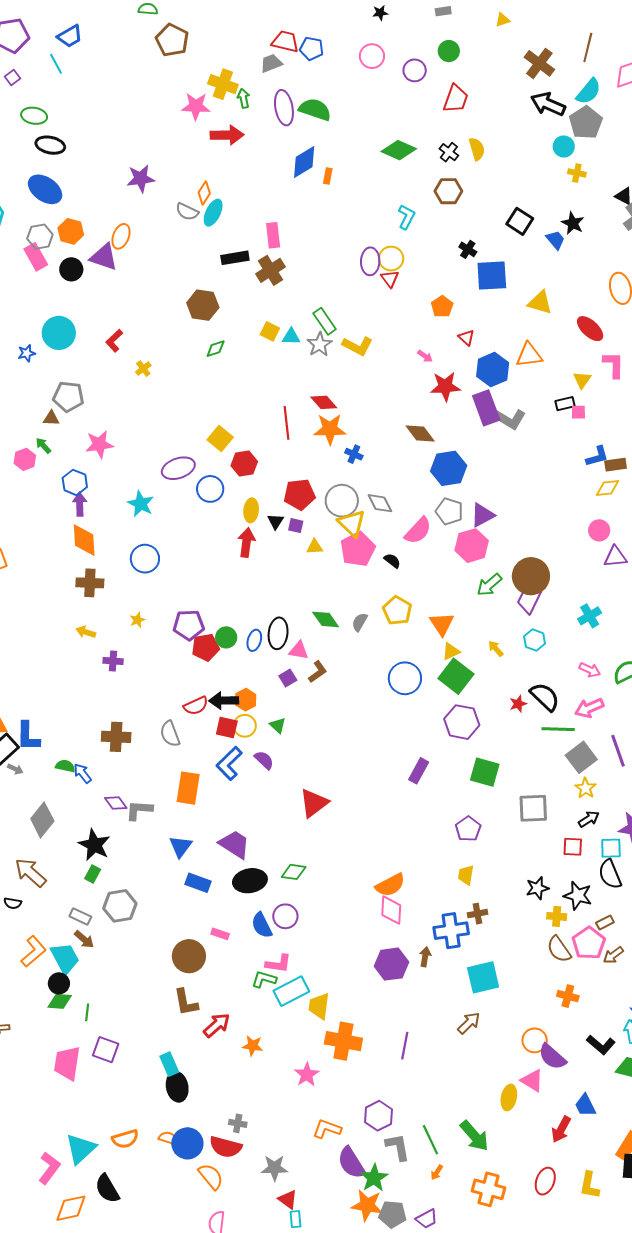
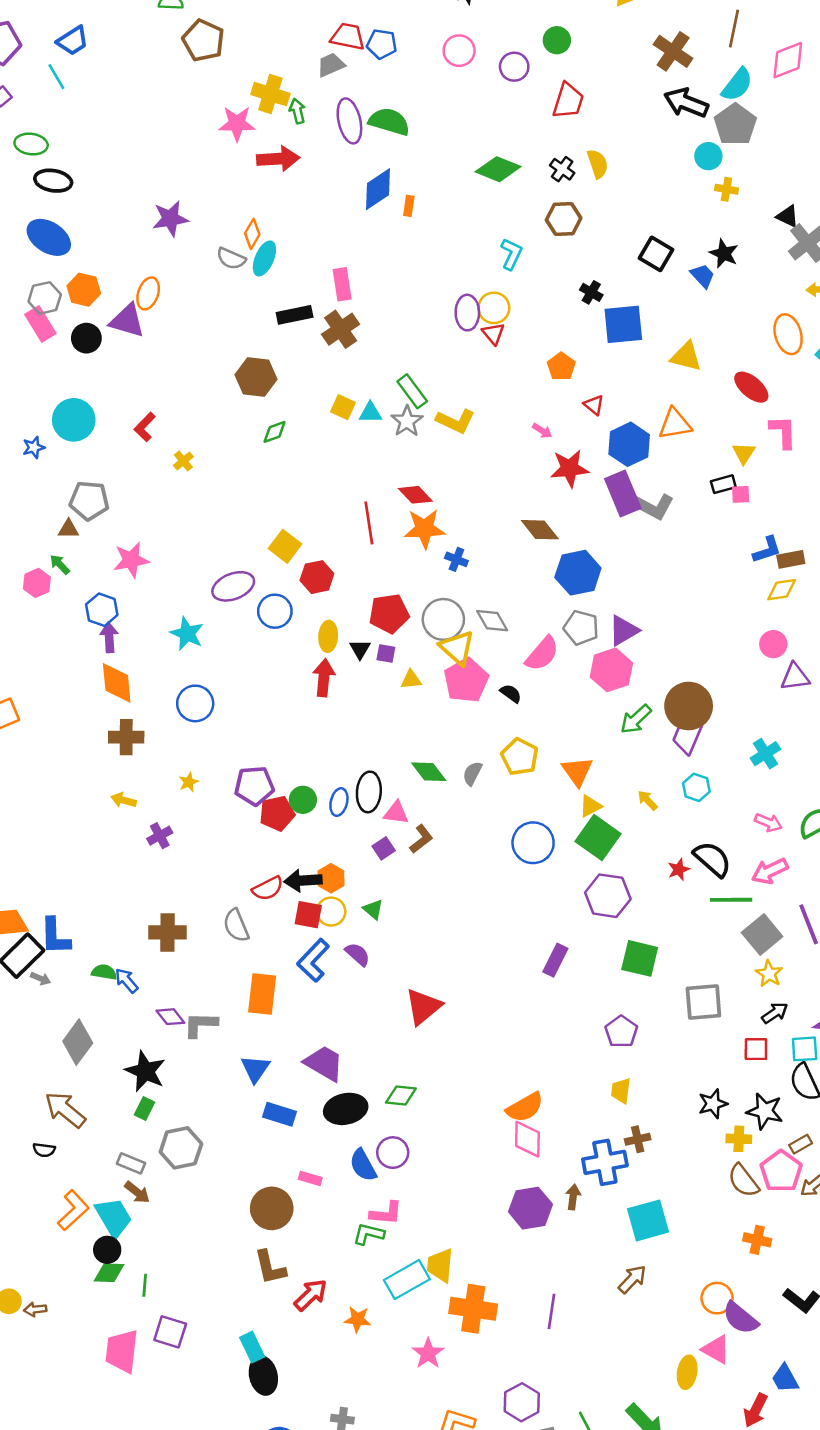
purple cross: (113, 661) -> (160, 836), turned -30
cyan rectangle: (291, 991) -> (407, 1280), moved

